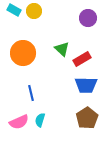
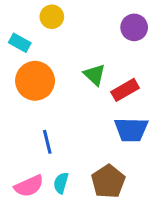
cyan rectangle: (14, 10) -> (20, 43), moved
brown pentagon: (87, 118) -> (108, 181), moved

